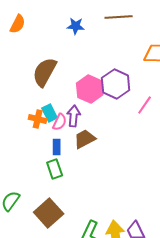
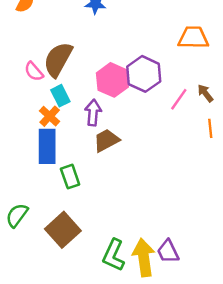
cyan rectangle: (50, 113) -> (60, 96), moved
orange cross: (38, 119) -> (50, 116), turned 30
pink semicircle: (60, 122) -> (34, 71), moved, turned 114
blue rectangle: (57, 147) -> (47, 146), moved, size x1.8

